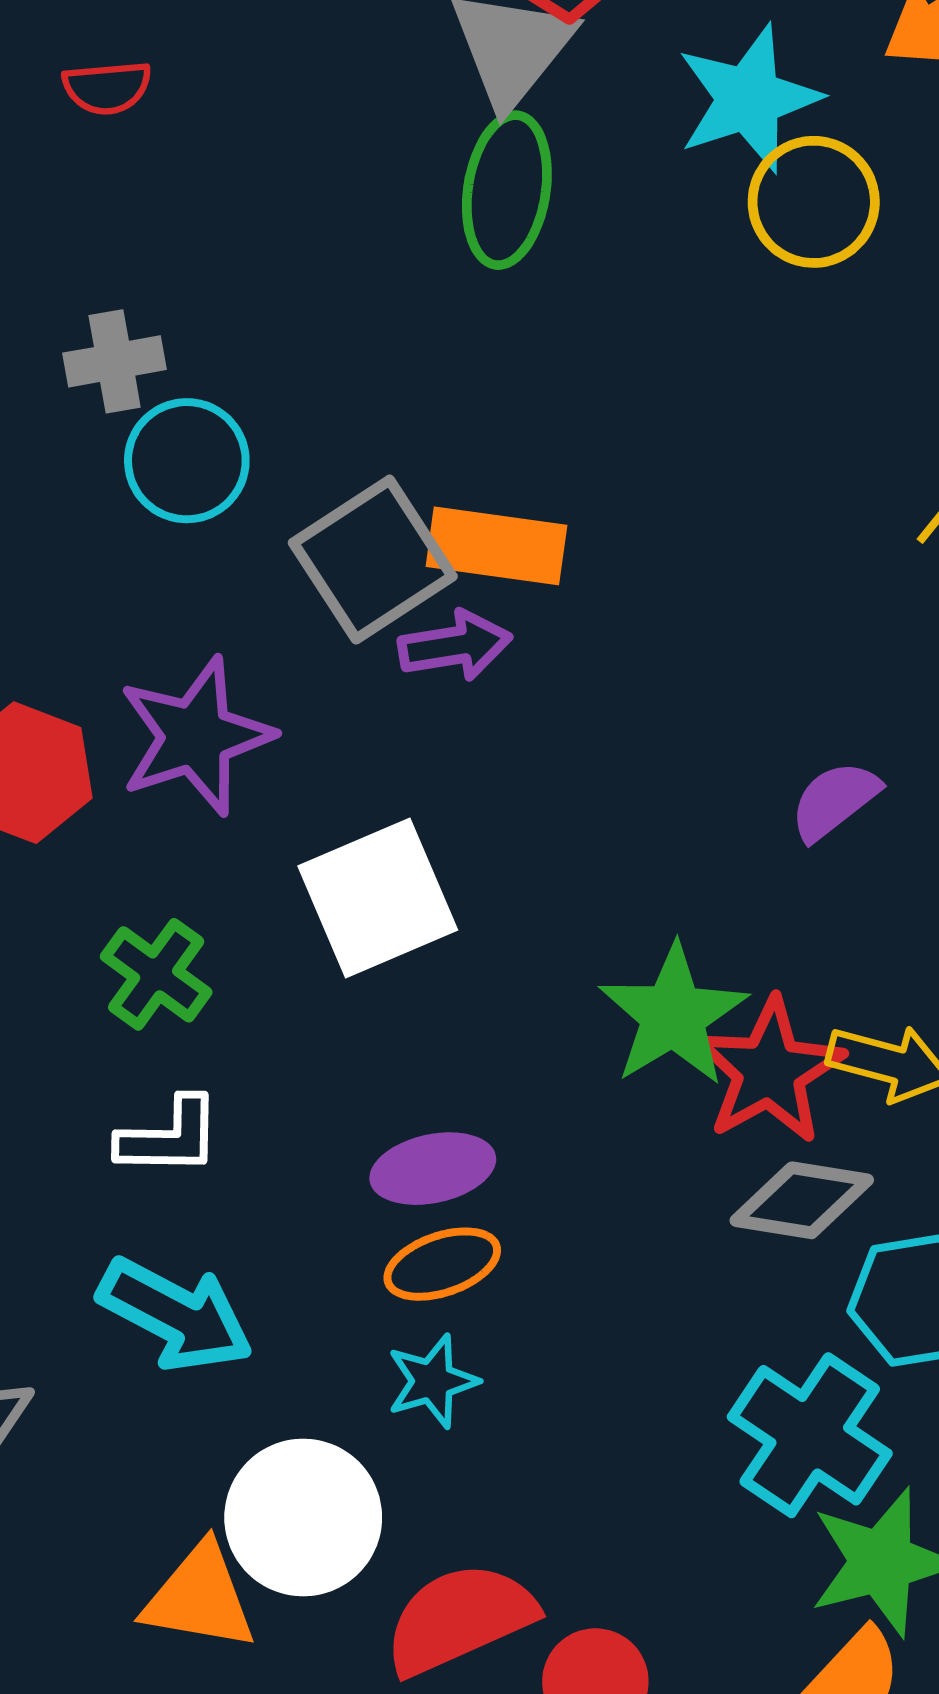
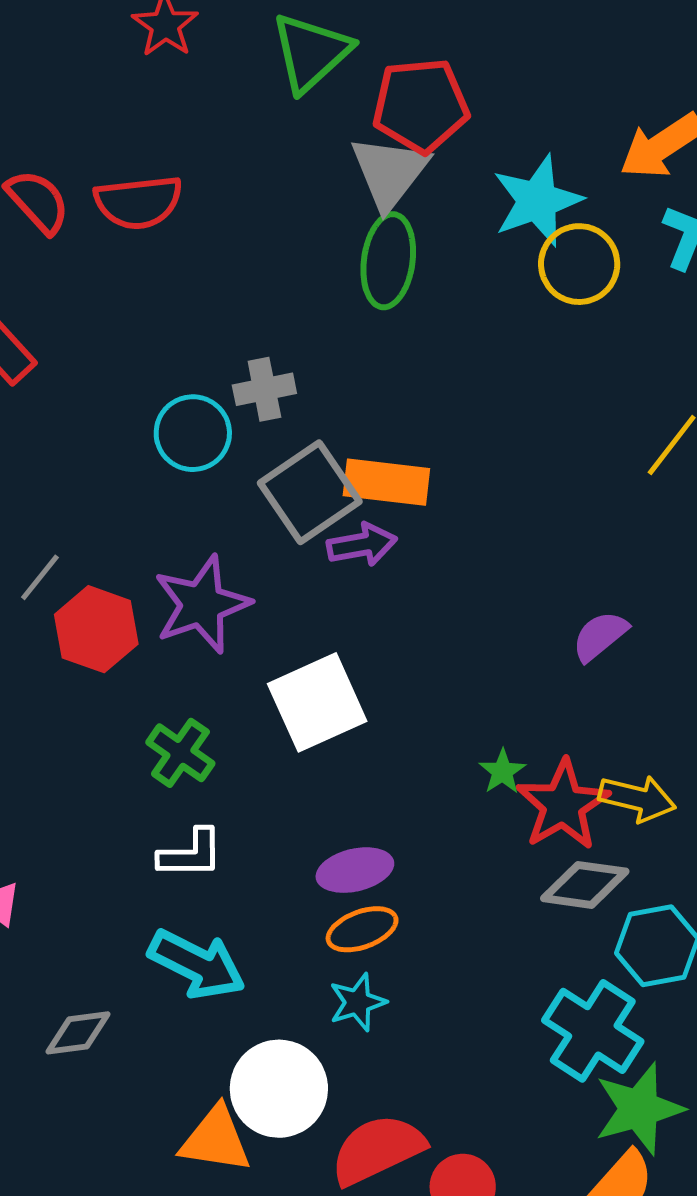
red semicircle: (107, 88) -> (138, 202), size x1.6
gray cross: (115, 361) -> (264, 389), moved
green star: (673, 1015) -> (502, 772), size x0.5

